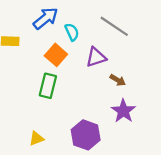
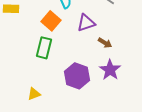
purple hexagon: (86, 135) -> (77, 76), moved

